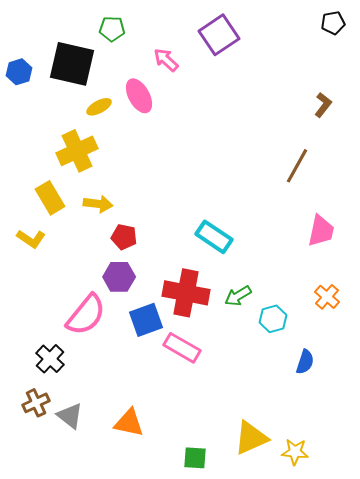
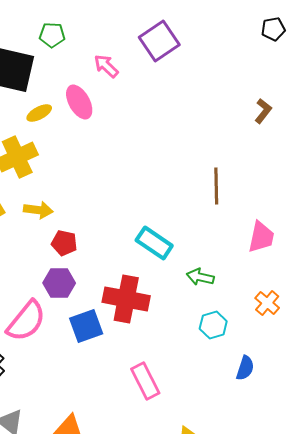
brown line: (297, 166) -> (216, 186), moved, turned -30
green arrow: (238, 296) -> (200, 277), moved, turned 44
pink rectangle: (182, 348) -> (145, 381), moved, turned 33

